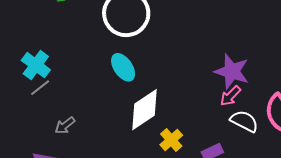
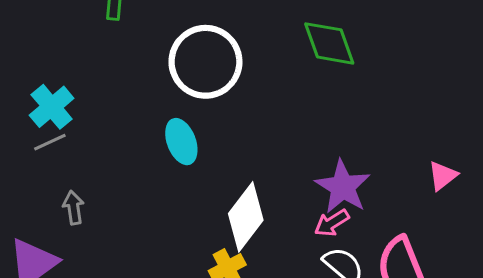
white diamond: (144, 110) -> (246, 217), moved, turned -33
gray arrow: (65, 125) -> (73, 208), turned 105

